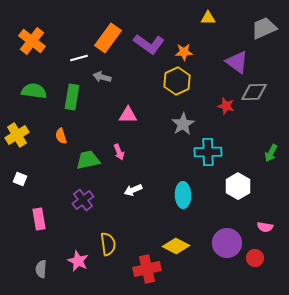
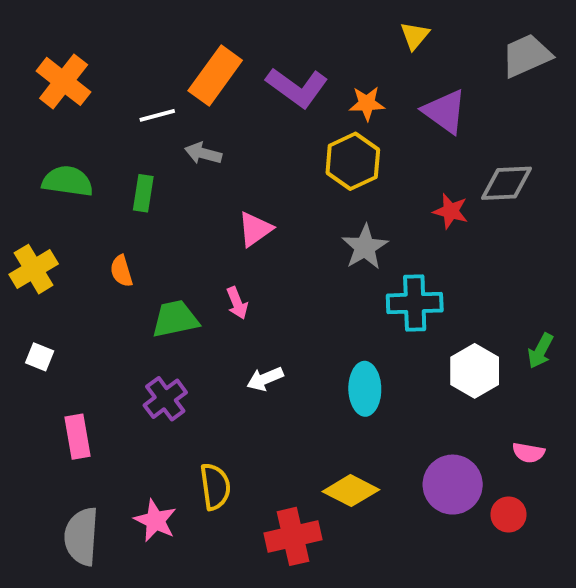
yellow triangle: (208, 18) -> (415, 36), turned -49
purple triangle: (237, 62) -> (445, 111), moved
green rectangle: (72, 97) -> (143, 193), size x0.7
pink triangle: (128, 115) -> (255, 229), turned -36
green arrow: (271, 153) -> (540, 351), moved
gray semicircle: (41, 269) -> (81, 536), size x1.6

